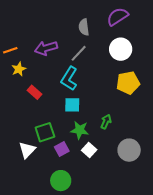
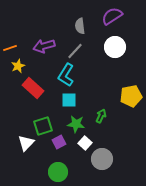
yellow pentagon: (128, 83) -> (131, 96), moved
red rectangle: (34, 92) -> (33, 88), size x1.5
gray circle: (129, 150) -> (102, 159), moved

